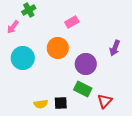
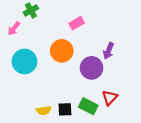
purple arrow: (115, 48) -> (109, 51), moved
green rectangle: (83, 89) -> (88, 106), moved
red triangle: (105, 101) -> (110, 98), moved

